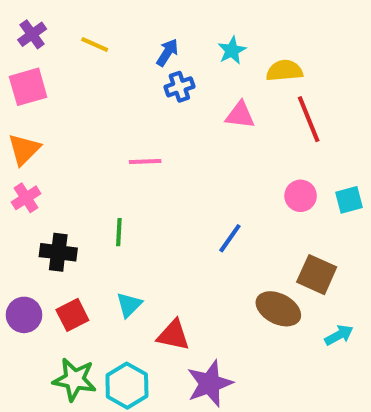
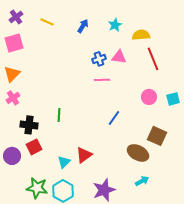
blue cross: (179, 87) -> (99, 59), moved
pink line: (145, 161) -> (102, 80), moved
cyan triangle: (129, 305) -> (64, 162), moved
red square: (72, 315) -> (34, 147), moved
red triangle: (173, 335) -> (84, 155), moved, turned -48
cyan arrow: (339, 335) -> (142, 181), moved

